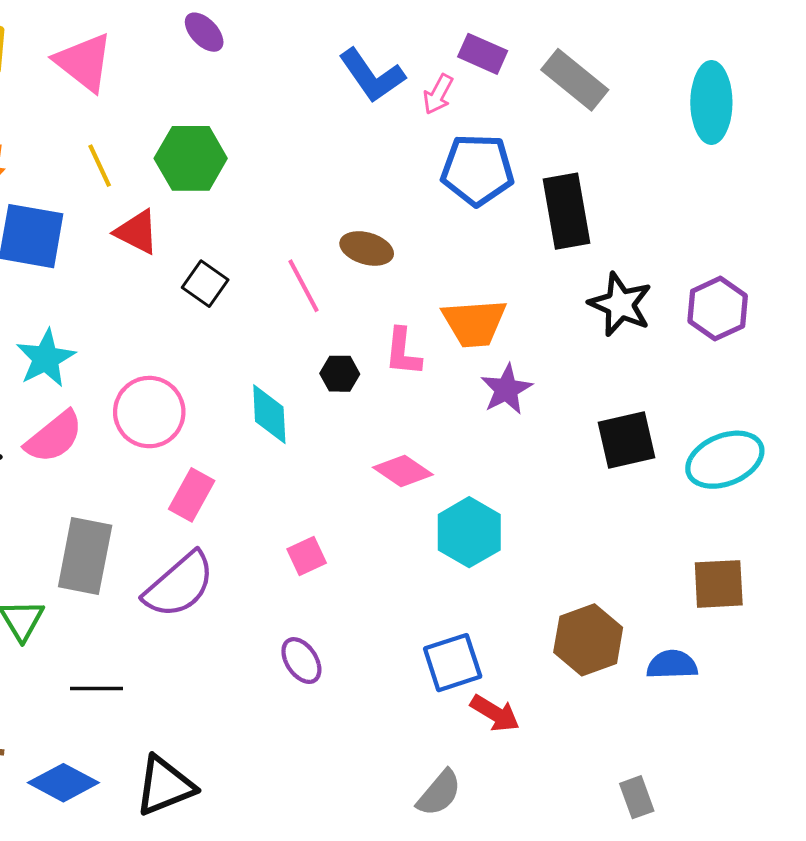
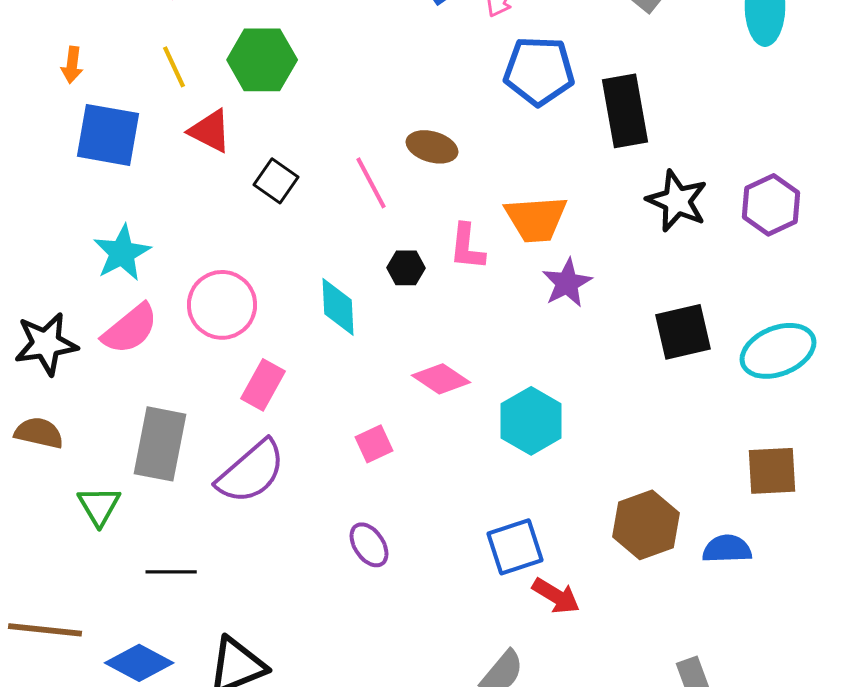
pink diamond: (403, 471) -> (441, 379), moved

